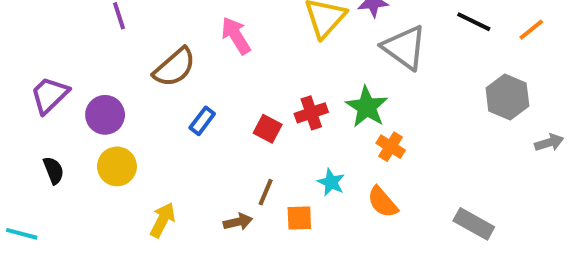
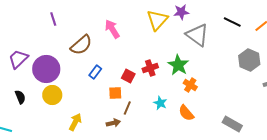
purple circle: (105, 115) -> (46, 69), size x1.4
orange square: (299, 218) -> (115, 93), moved

